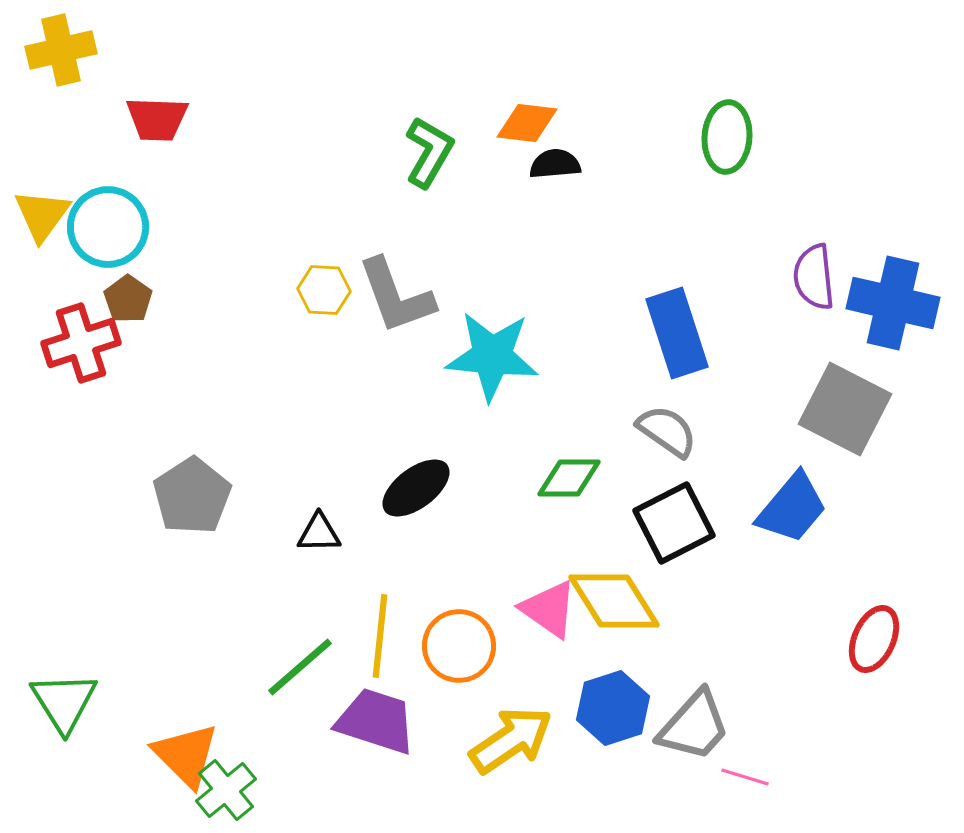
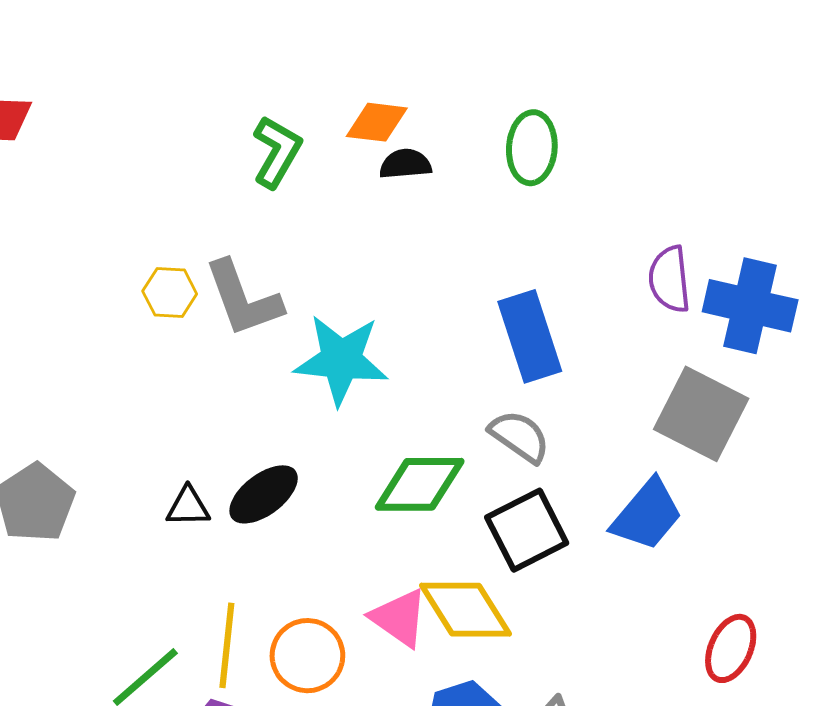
green ellipse: (727, 137) -> (532, 148), moved
green diamond: (569, 478) -> (420, 484), size x1.4
black triangle: (319, 533) -> (188, 507), moved

